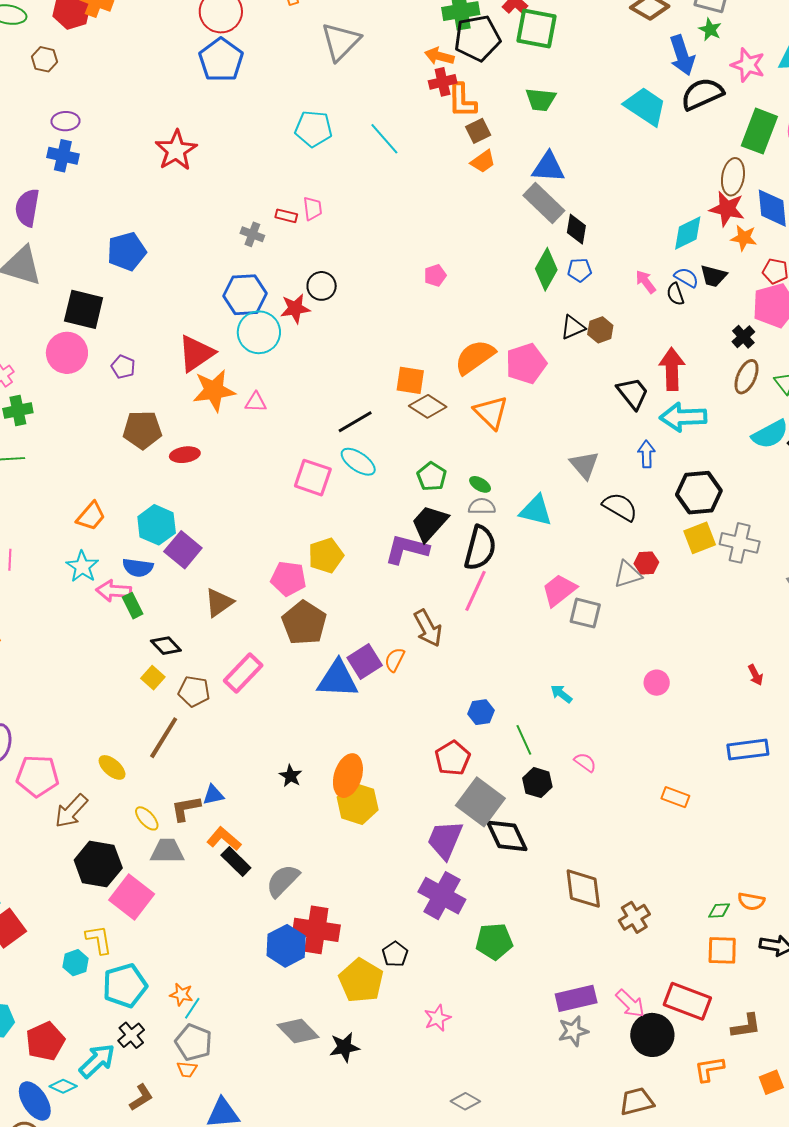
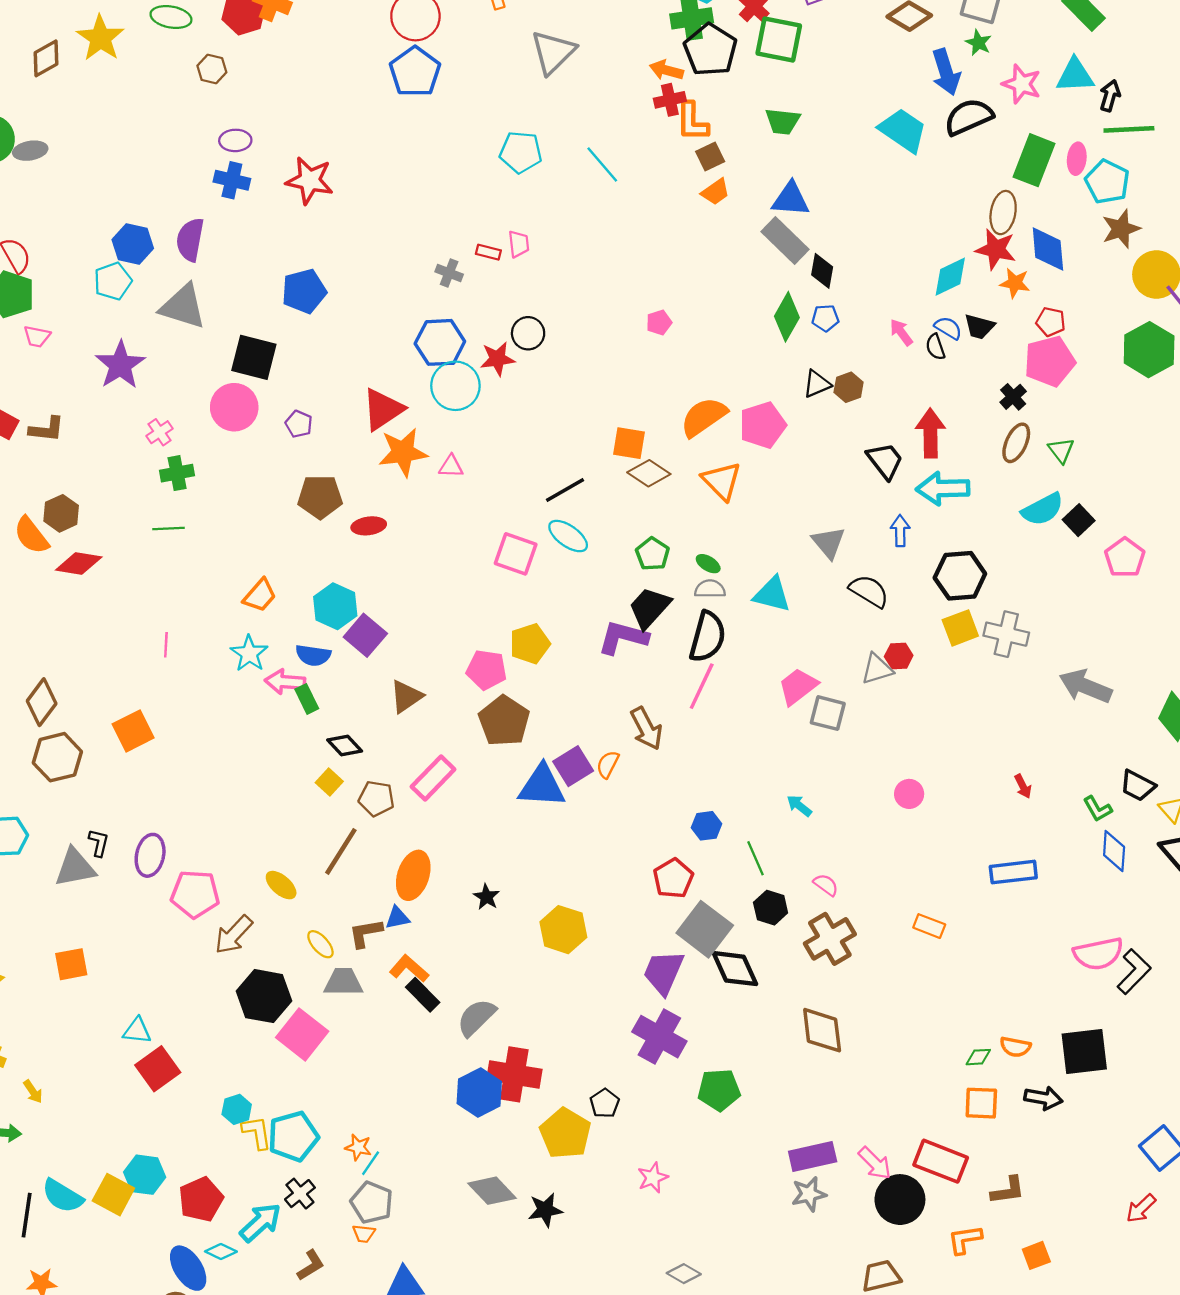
black pentagon: (477, 38) -> (710, 50), turned -30
red star: (176, 150) -> (310, 180), moved, turned -30
orange ellipse: (348, 776) -> (413, 875), moved
brown cross: (634, 917) -> (830, 939), moved, size x1.4
yellow L-shape: (99, 940) -> (257, 1133), moved

